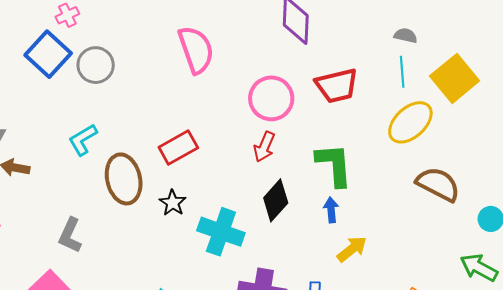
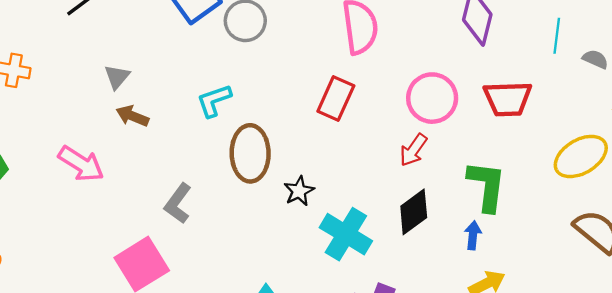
cyan line: (402, 72) -> (557, 36), moved
red rectangle: (178, 148) -> (336, 98), moved, turned -48

